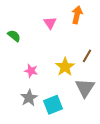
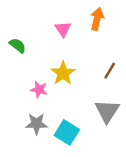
yellow star: (65, 67) -> (63, 73), moved
gray star: (29, 98) -> (37, 124), turned 30
cyan square: (53, 105) -> (67, 132), turned -36

